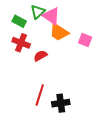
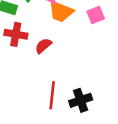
pink square: (85, 40) -> (96, 15), turned -32

